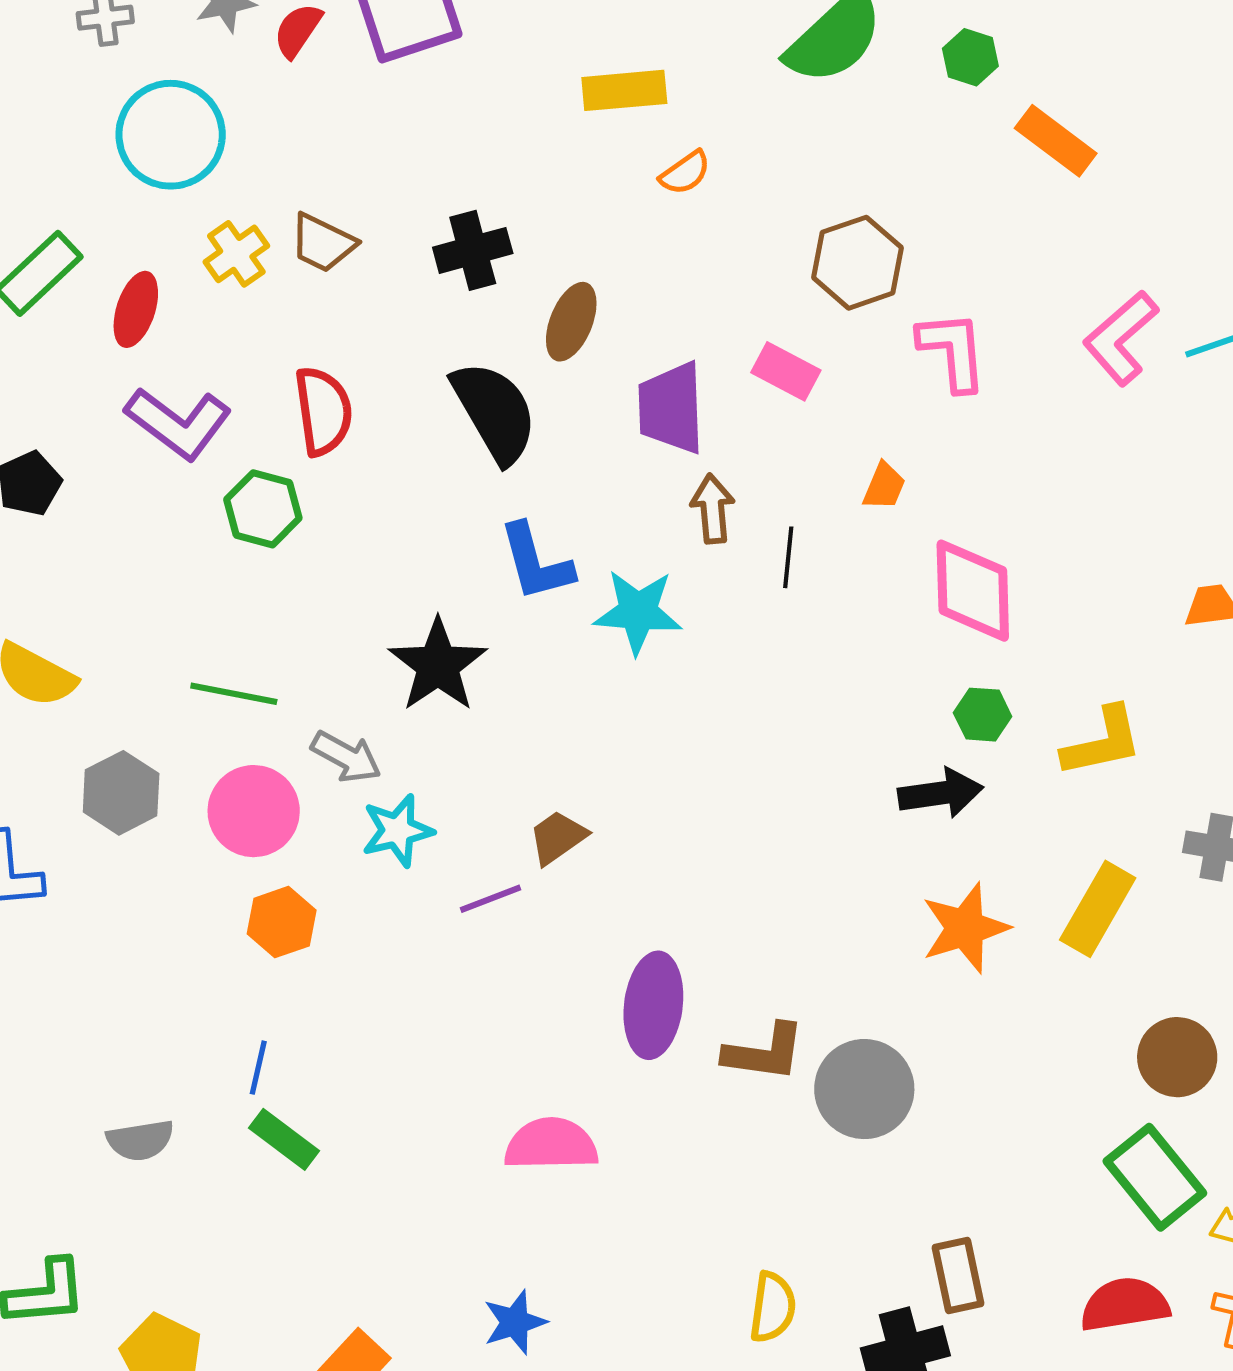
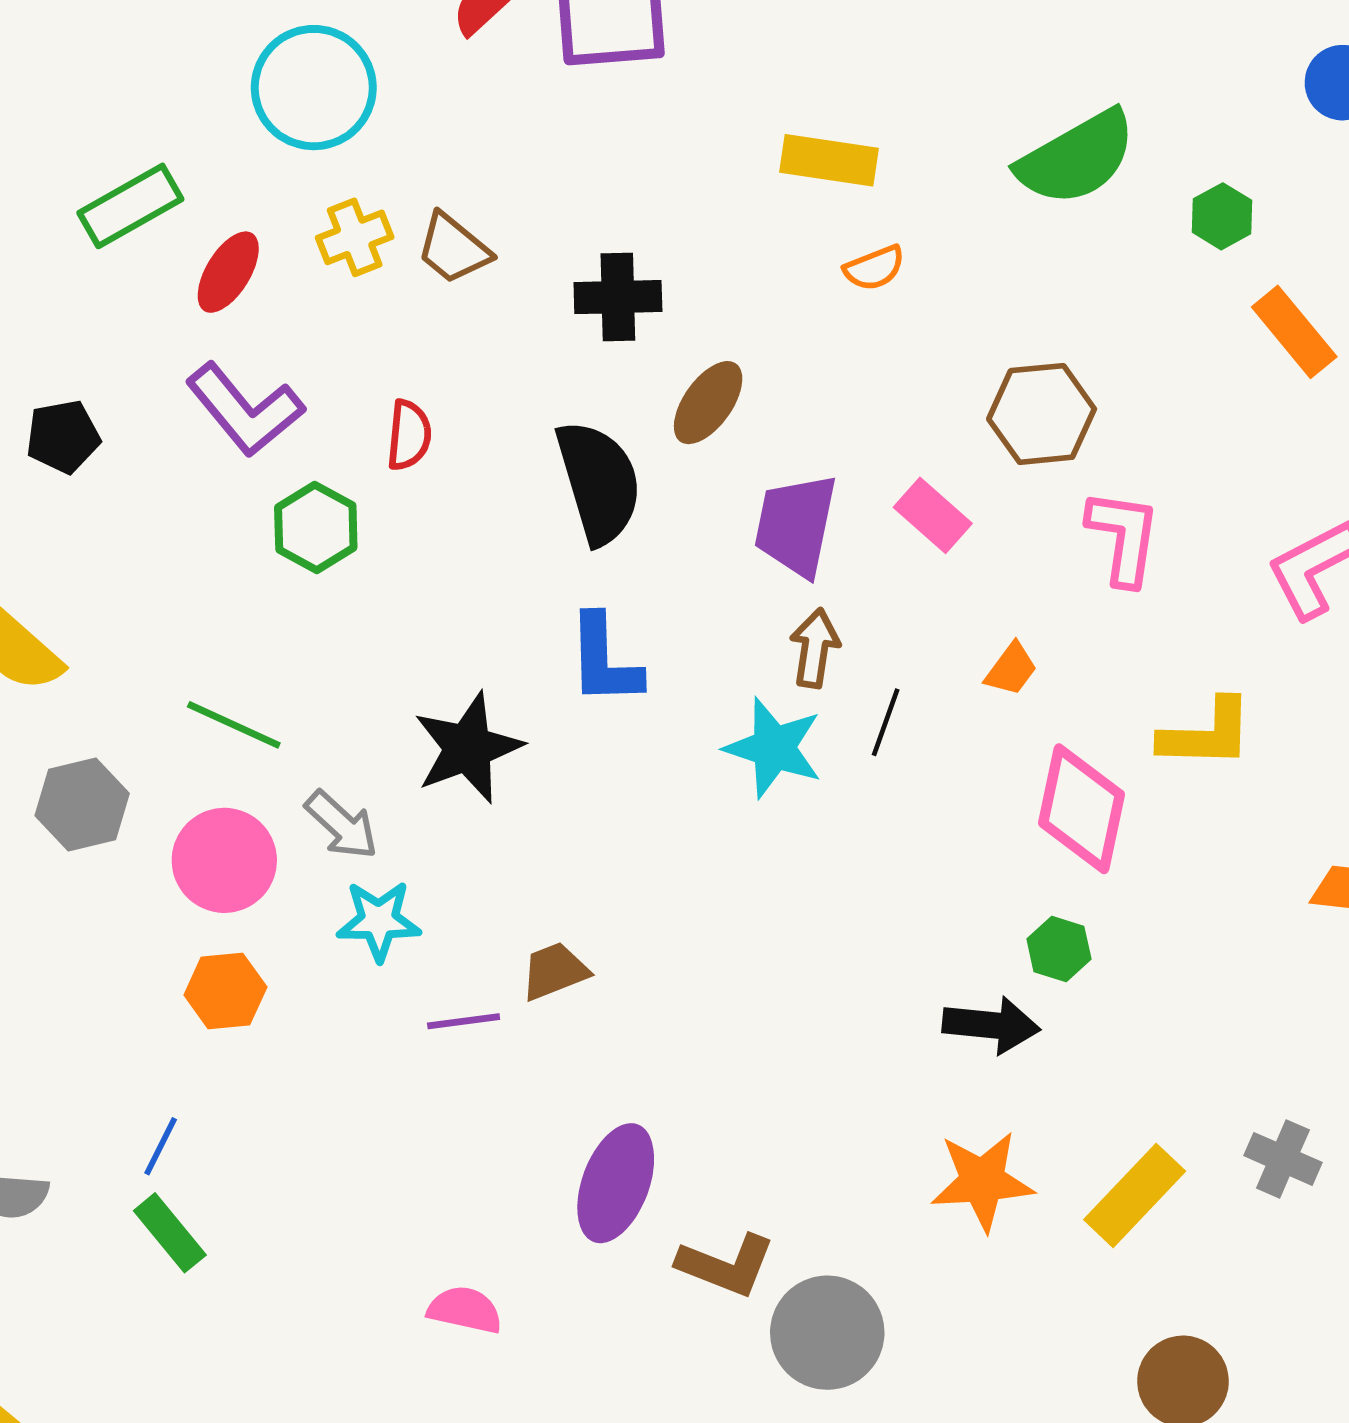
red semicircle: (323, 411) -> (409, 435), size x0.7
cyan star: (638, 612) -> (774, 748), moved
yellow L-shape: (1102, 742) -> (1206, 734), moved
pink semicircle: (551, 1144) -> (465, 1310), size x0.7

